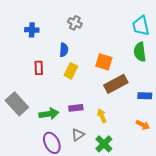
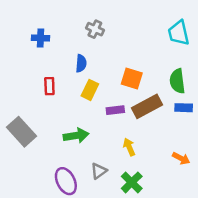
green semicircle: (140, 52) -> (177, 81), moved
blue rectangle: (145, 96) -> (184, 108), moved
purple rectangle: (76, 108) -> (115, 110), moved
green arrow: (49, 114) -> (76, 136), moved

